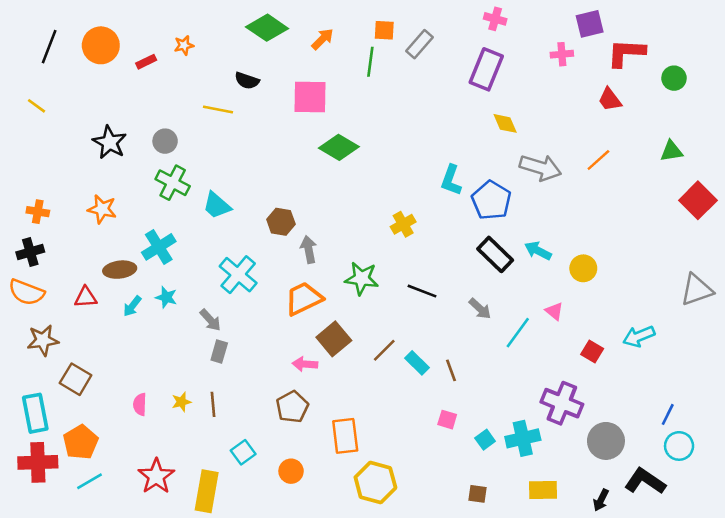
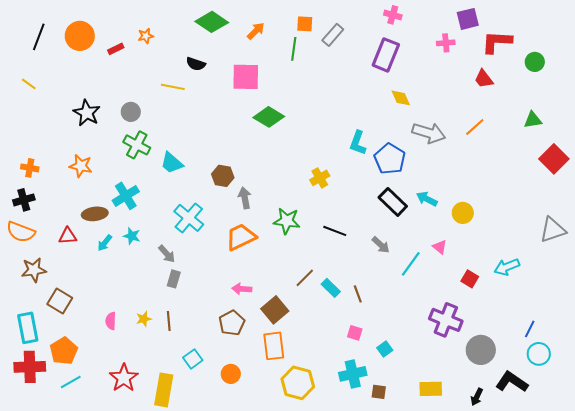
brown square: (334, 339) -> (275, 310), moved
cyan cross: (523, 438) -> (353, 374), moved

